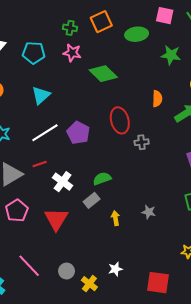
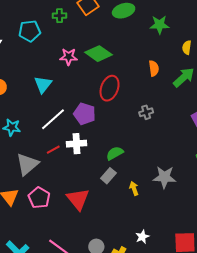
cyan pentagon: (34, 53) -> (30, 31), moved
pink star: (72, 53) -> (69, 57), moved
red ellipse: (120, 120) -> (110, 88), moved, turned 45
white cross: (63, 182) -> (76, 144), moved, turned -30
gray star: (149, 212) -> (164, 177), size x1.6

